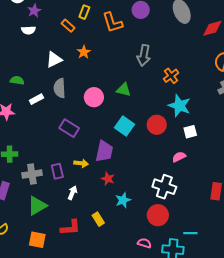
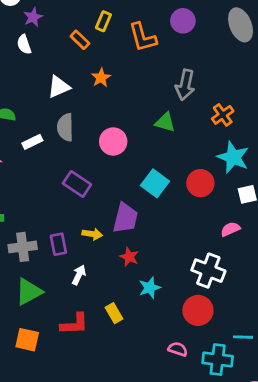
white semicircle: (28, 30) -> (24, 44), turned 72
green triangle: (124, 90) -> (165, 122), moved

